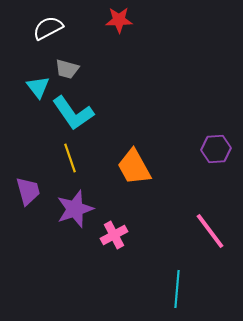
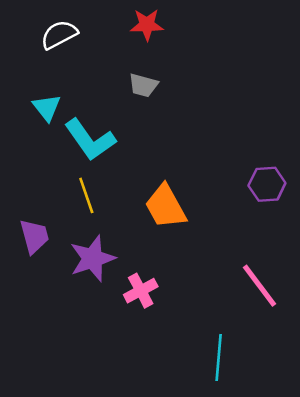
gray trapezoid: (67, 69) -> (143, 85), moved

